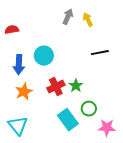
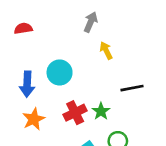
yellow arrow: (88, 20) -> (106, 50), moved
red semicircle: (12, 30) -> (23, 28), moved
black line: (100, 53) -> (132, 88), moved

